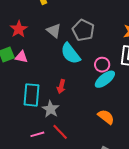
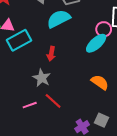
cyan semicircle: (70, 54) -> (59, 19), turned 105
pink circle: (102, 65) -> (104, 29), moved
cyan rectangle: (32, 95) -> (19, 40), moved, turned 60

